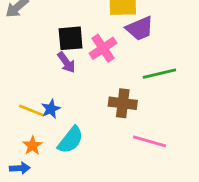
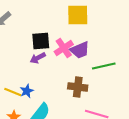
purple trapezoid: (140, 28) -> (80, 50), moved
purple arrow: (66, 62) -> (38, 58), turned 98

